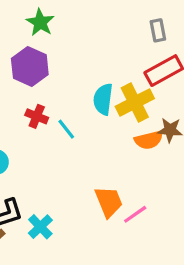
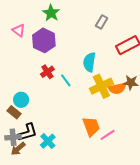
gray rectangle: (158, 30) -> (102, 22), moved, turned 40
yellow cross: (135, 103) -> (101, 86), moved
red cross: (37, 116) -> (47, 72), turned 32

